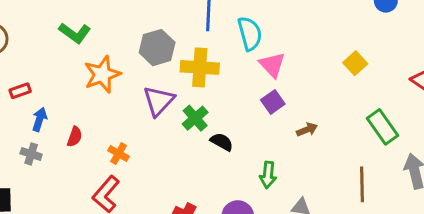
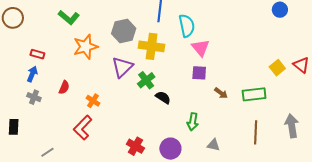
yellow square: (355, 63) -> (277, 68), moved
red rectangle: (20, 91) -> (37, 54), moved, turned 32
purple square: (273, 102) -> (199, 73), turned 35
blue arrow: (40, 119) -> (32, 74), moved
green rectangle: (382, 127) -> (254, 94), moved, turned -65
brown arrow: (307, 130) -> (221, 93), turned 56

